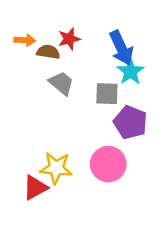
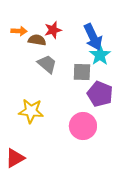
yellow star: (56, 168) -> (31, 111), moved
red triangle: (35, 188) -> (15, 158), moved

